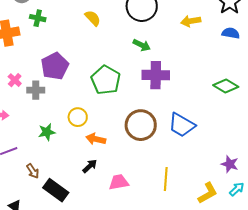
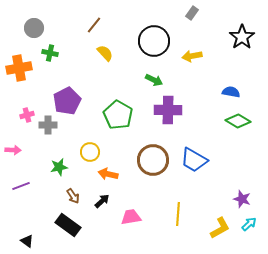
yellow arrow: (191, 21) -> (192, 56), moved
blue semicircle: (231, 33) -> (231, 92), moved
pink cross: (15, 80) -> (27, 115), turned 32
brown arrow: (33, 171) -> (73, 196), moved

